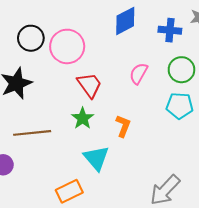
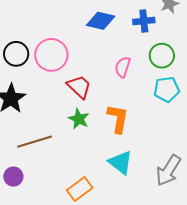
blue diamond: (125, 21) -> (101, 21), turned 52
orange L-shape: (123, 126) -> (118, 119), size x1.4
cyan triangle: (96, 158) -> (121, 162), moved

